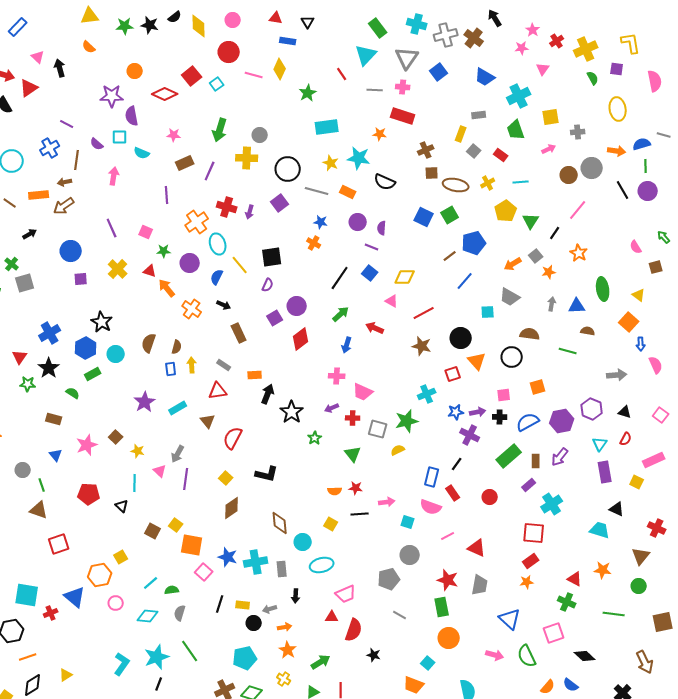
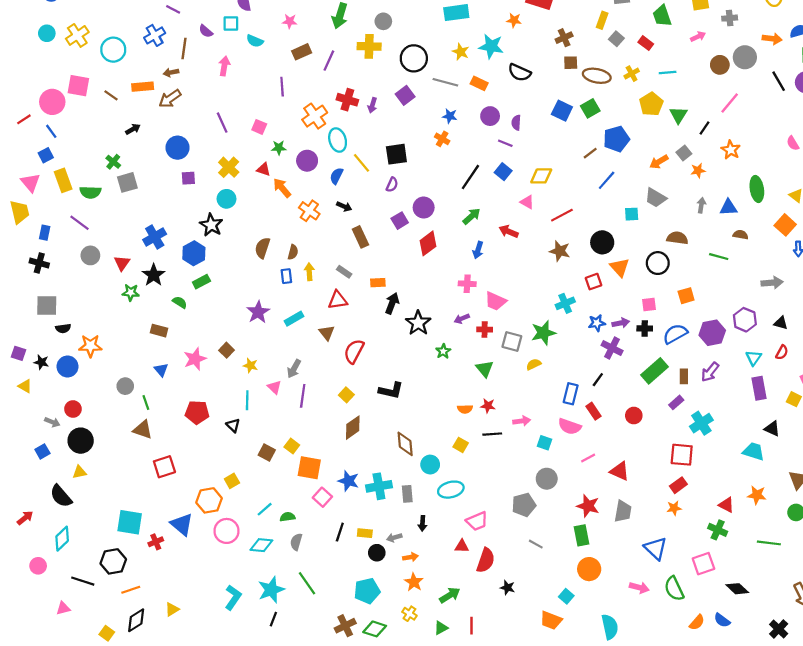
cyan circle: (116, 354) -> (227, 199), moved
pink circle: (116, 603) -> (227, 531), size x1.5

